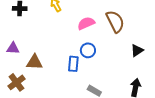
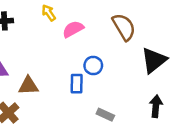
pink semicircle: (86, 23) -> (73, 29), moved
black triangle: (137, 50) -> (154, 60), size x1.6

